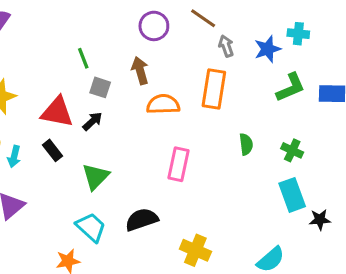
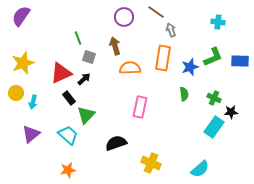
blue star: (268, 49) -> (190, 67), moved
red triangle: (57, 112) -> (61, 73), turned -35
black rectangle: (53, 150) -> (69, 98), moved
cyan rectangle: (292, 195) -> (214, 127), turned 55
black star: (320, 220) -> (231, 112), moved
cyan trapezoid: (91, 227) -> (68, 135), moved

